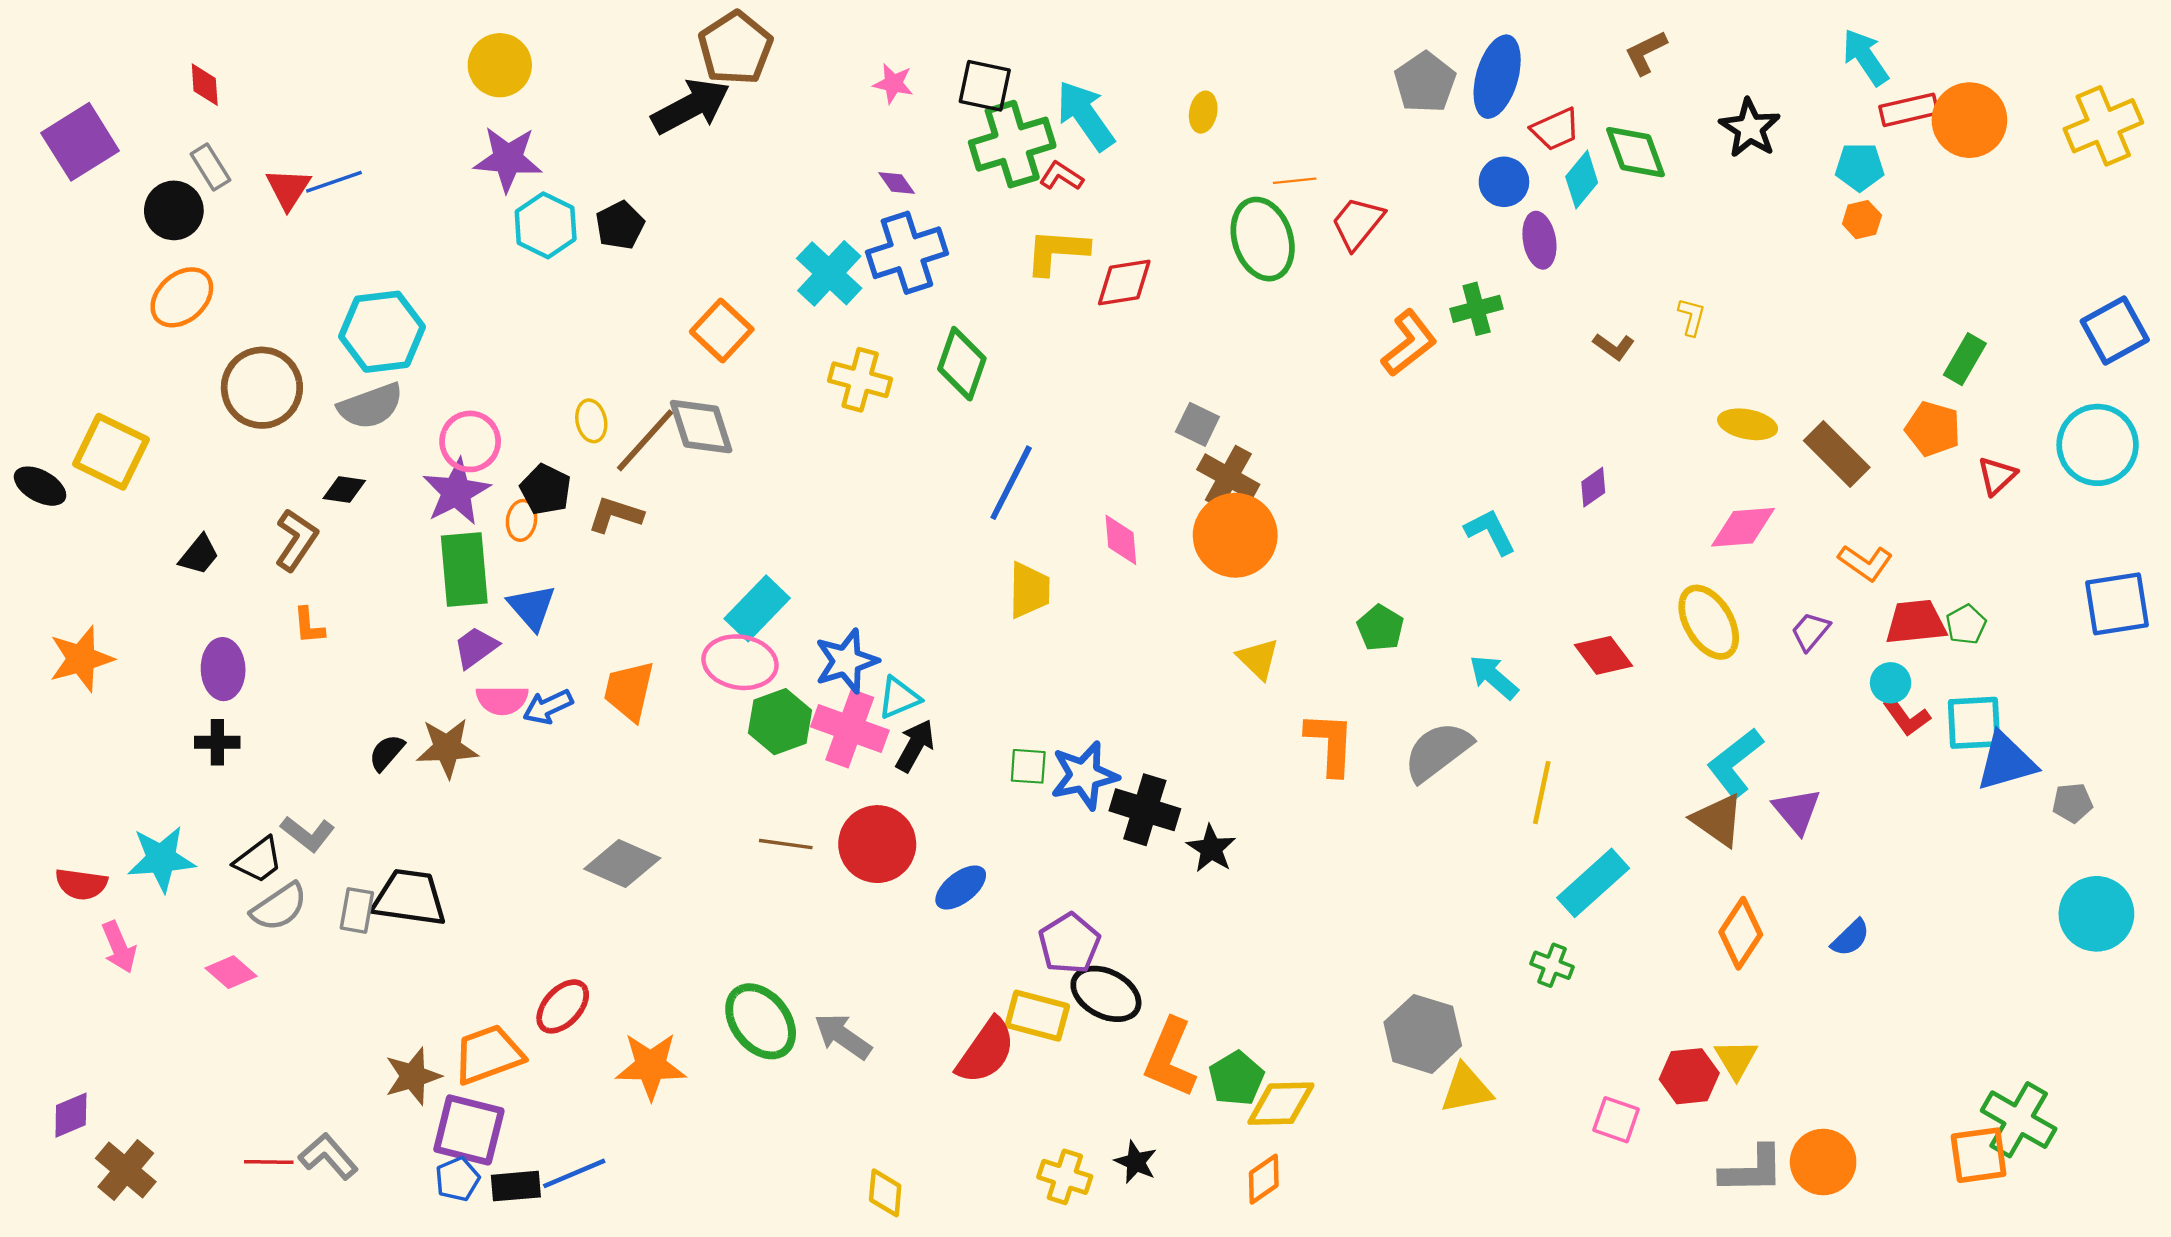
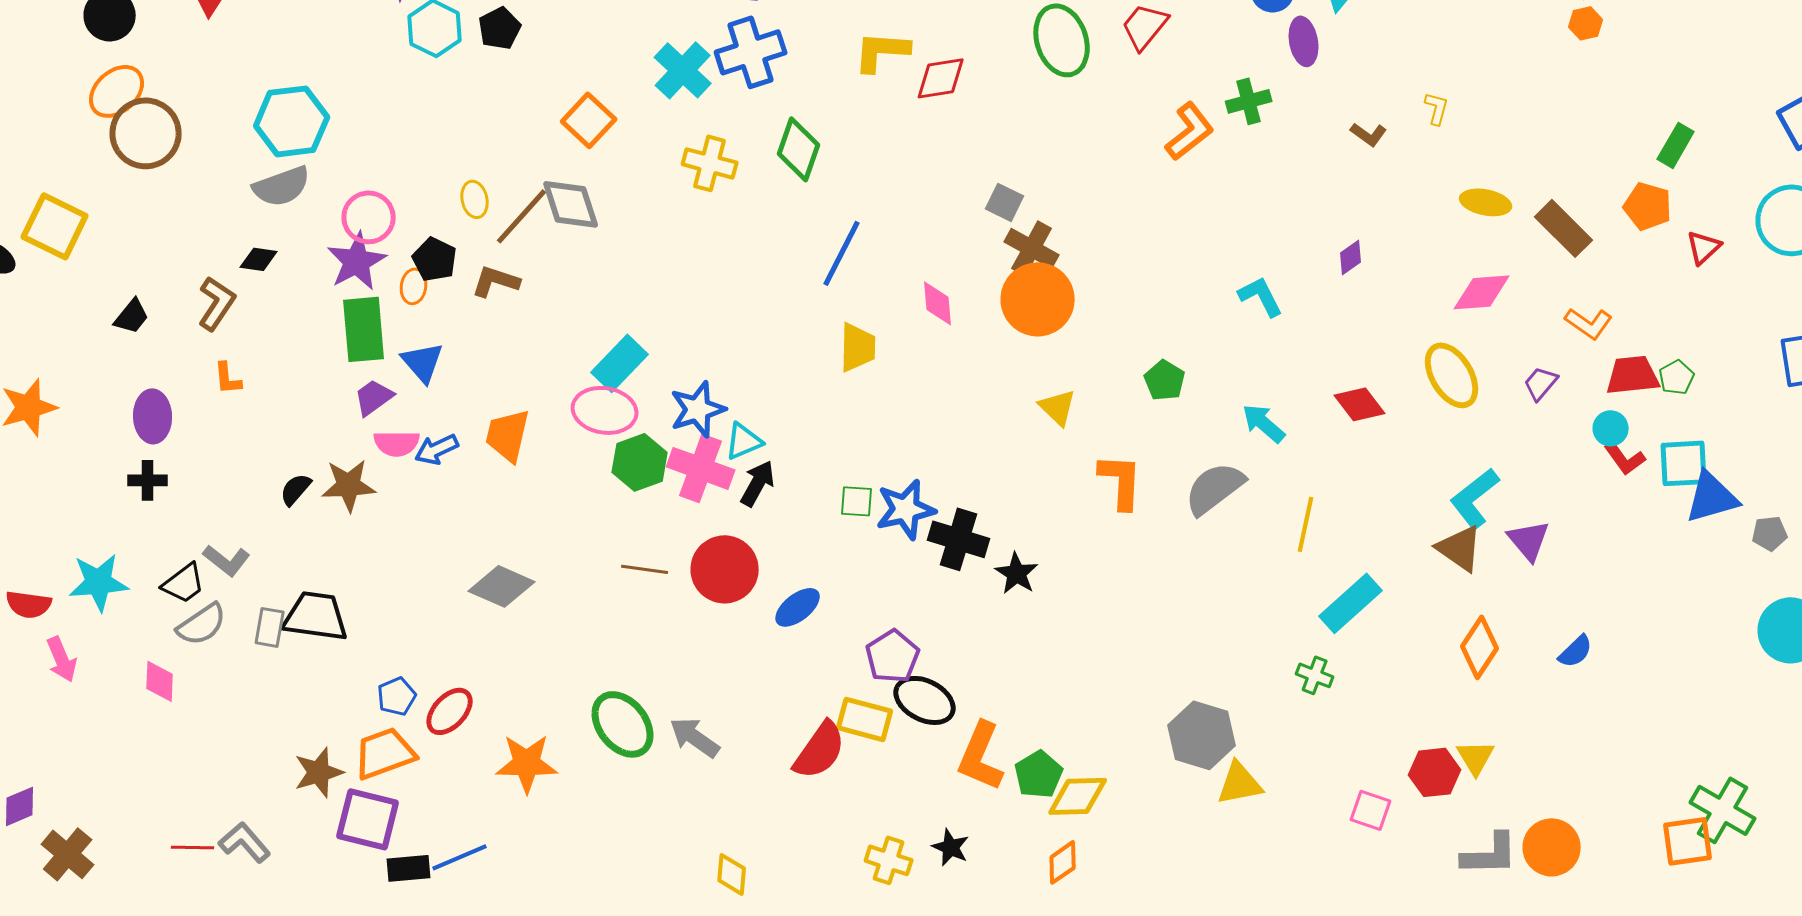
brown circle: (262, 388) -> (146, 133), moved
pink diamond: (231, 972) -> (160, 681), turned 51
blue pentagon: (457, 1179) -> (397, 696), moved

